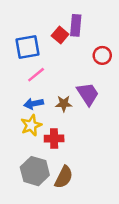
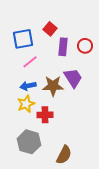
purple rectangle: (76, 25) -> (63, 47), moved
brown star: (64, 104) -> (53, 86), size x1.5
brown semicircle: (64, 177) -> (64, 155), moved

